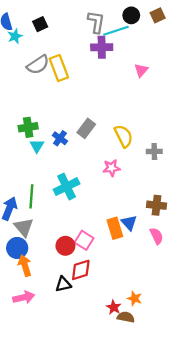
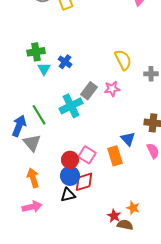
gray rectangle: (86, 128) -> (89, 91), moved
green line: (31, 196) -> (39, 115), turned -35
orange rectangle: (115, 228) -> (115, 156), moved
blue circle: (17, 248) -> (70, 176), moved

